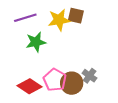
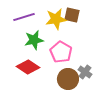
pink pentagon: (55, 80) -> (61, 52), moved
red diamond: (29, 86) -> (28, 67), moved

